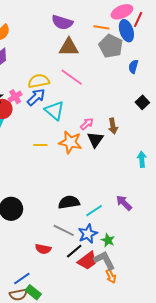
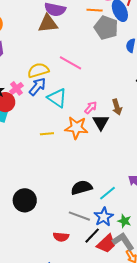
brown triangle: (69, 47) -> (48, 24), moved

